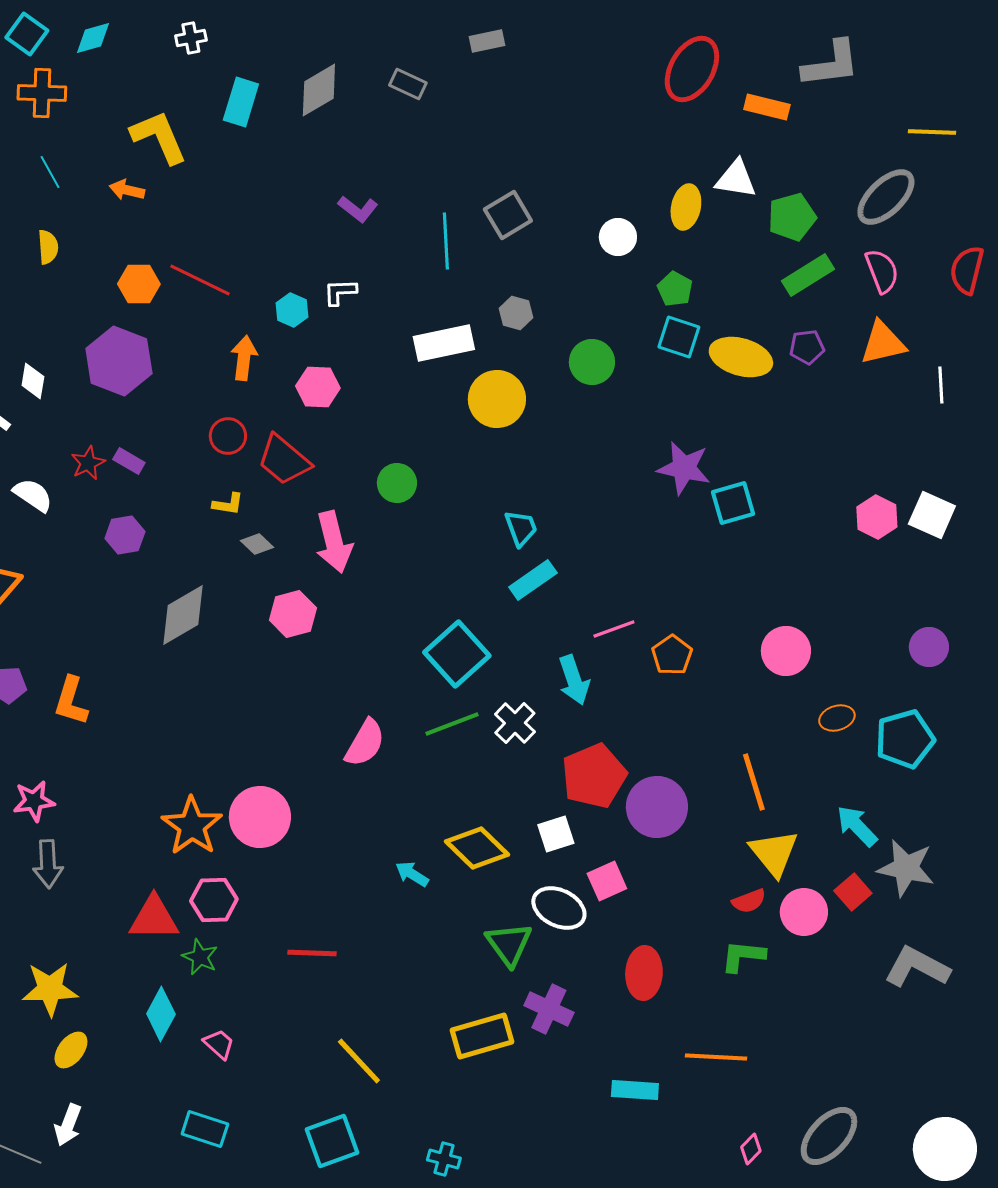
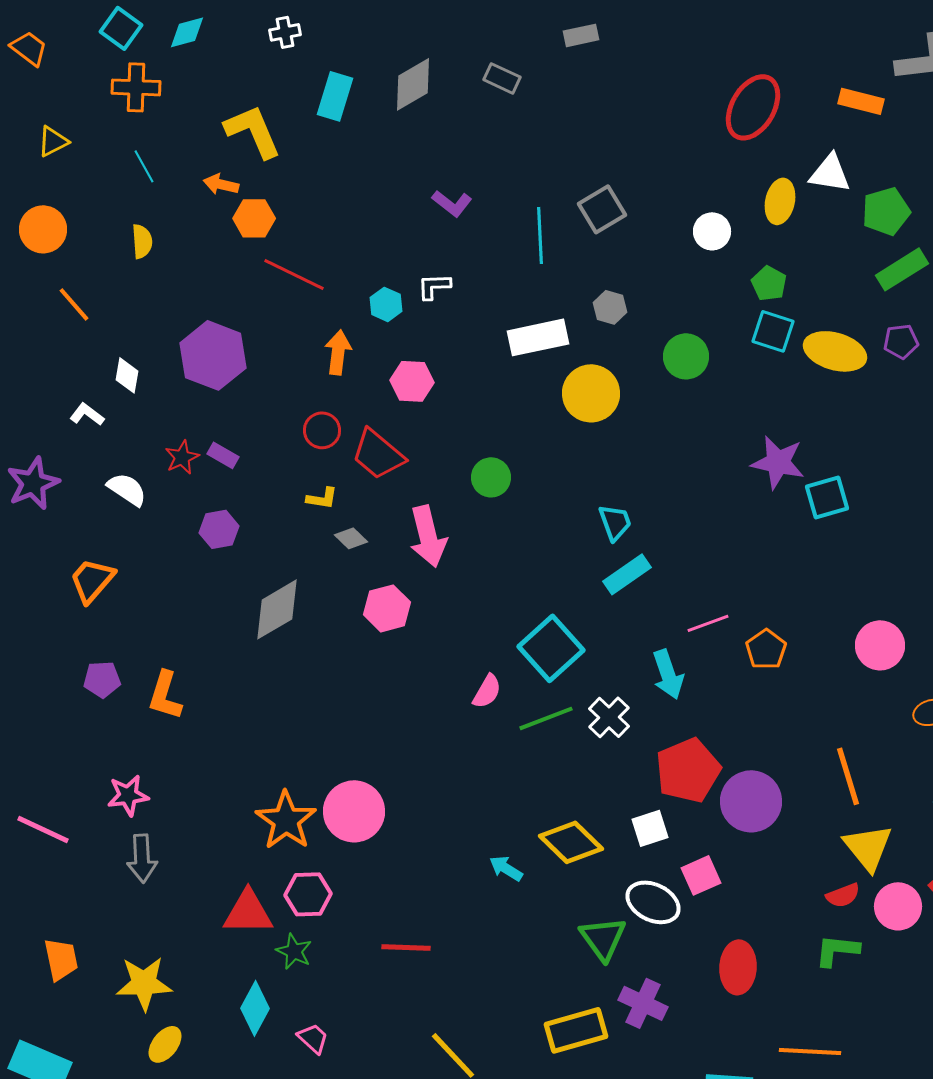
red ellipse: (692, 69) -> (753, 107), moved
orange hexagon: (139, 284) -> (254, 218), moved
pink semicircle: (365, 743) -> (487, 691), moved, size x0.7

